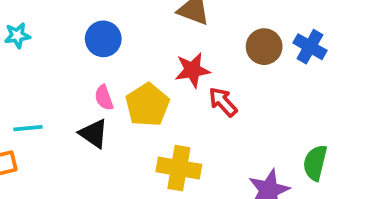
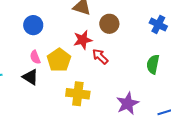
brown circle: (264, 47) -> (109, 24), moved
blue cross: (310, 47) -> (158, 24), moved
green semicircle: (315, 163) -> (153, 64), moved

